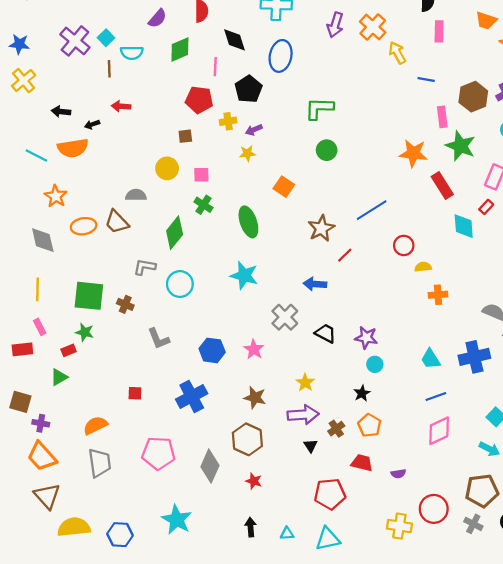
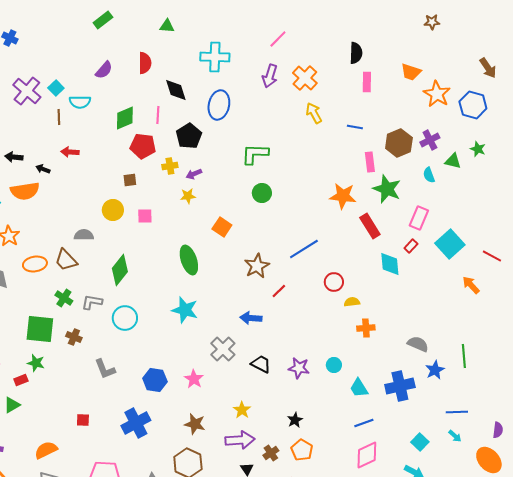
green diamond: (180, 49) -> (125, 118), moved
yellow arrow: (397, 53) -> (314, 113), moved
black arrow: (92, 124) -> (43, 169), turned 40
green cross: (203, 205) -> (64, 298), moved
cyan circle: (375, 364) -> (334, 365), moved

